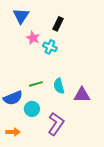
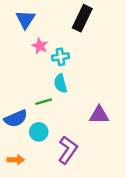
black rectangle: (58, 24) -> (82, 18), moved, size x1.5
cyan cross: (50, 47) -> (60, 57), turned -32
cyan semicircle: (59, 86) -> (60, 83), moved

